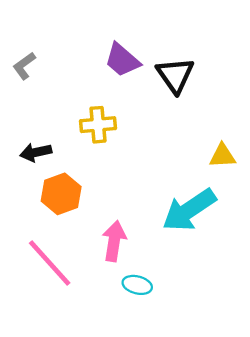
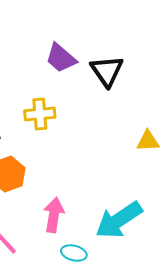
cyan arrow: (189, 210) -> (119, 220), moved

